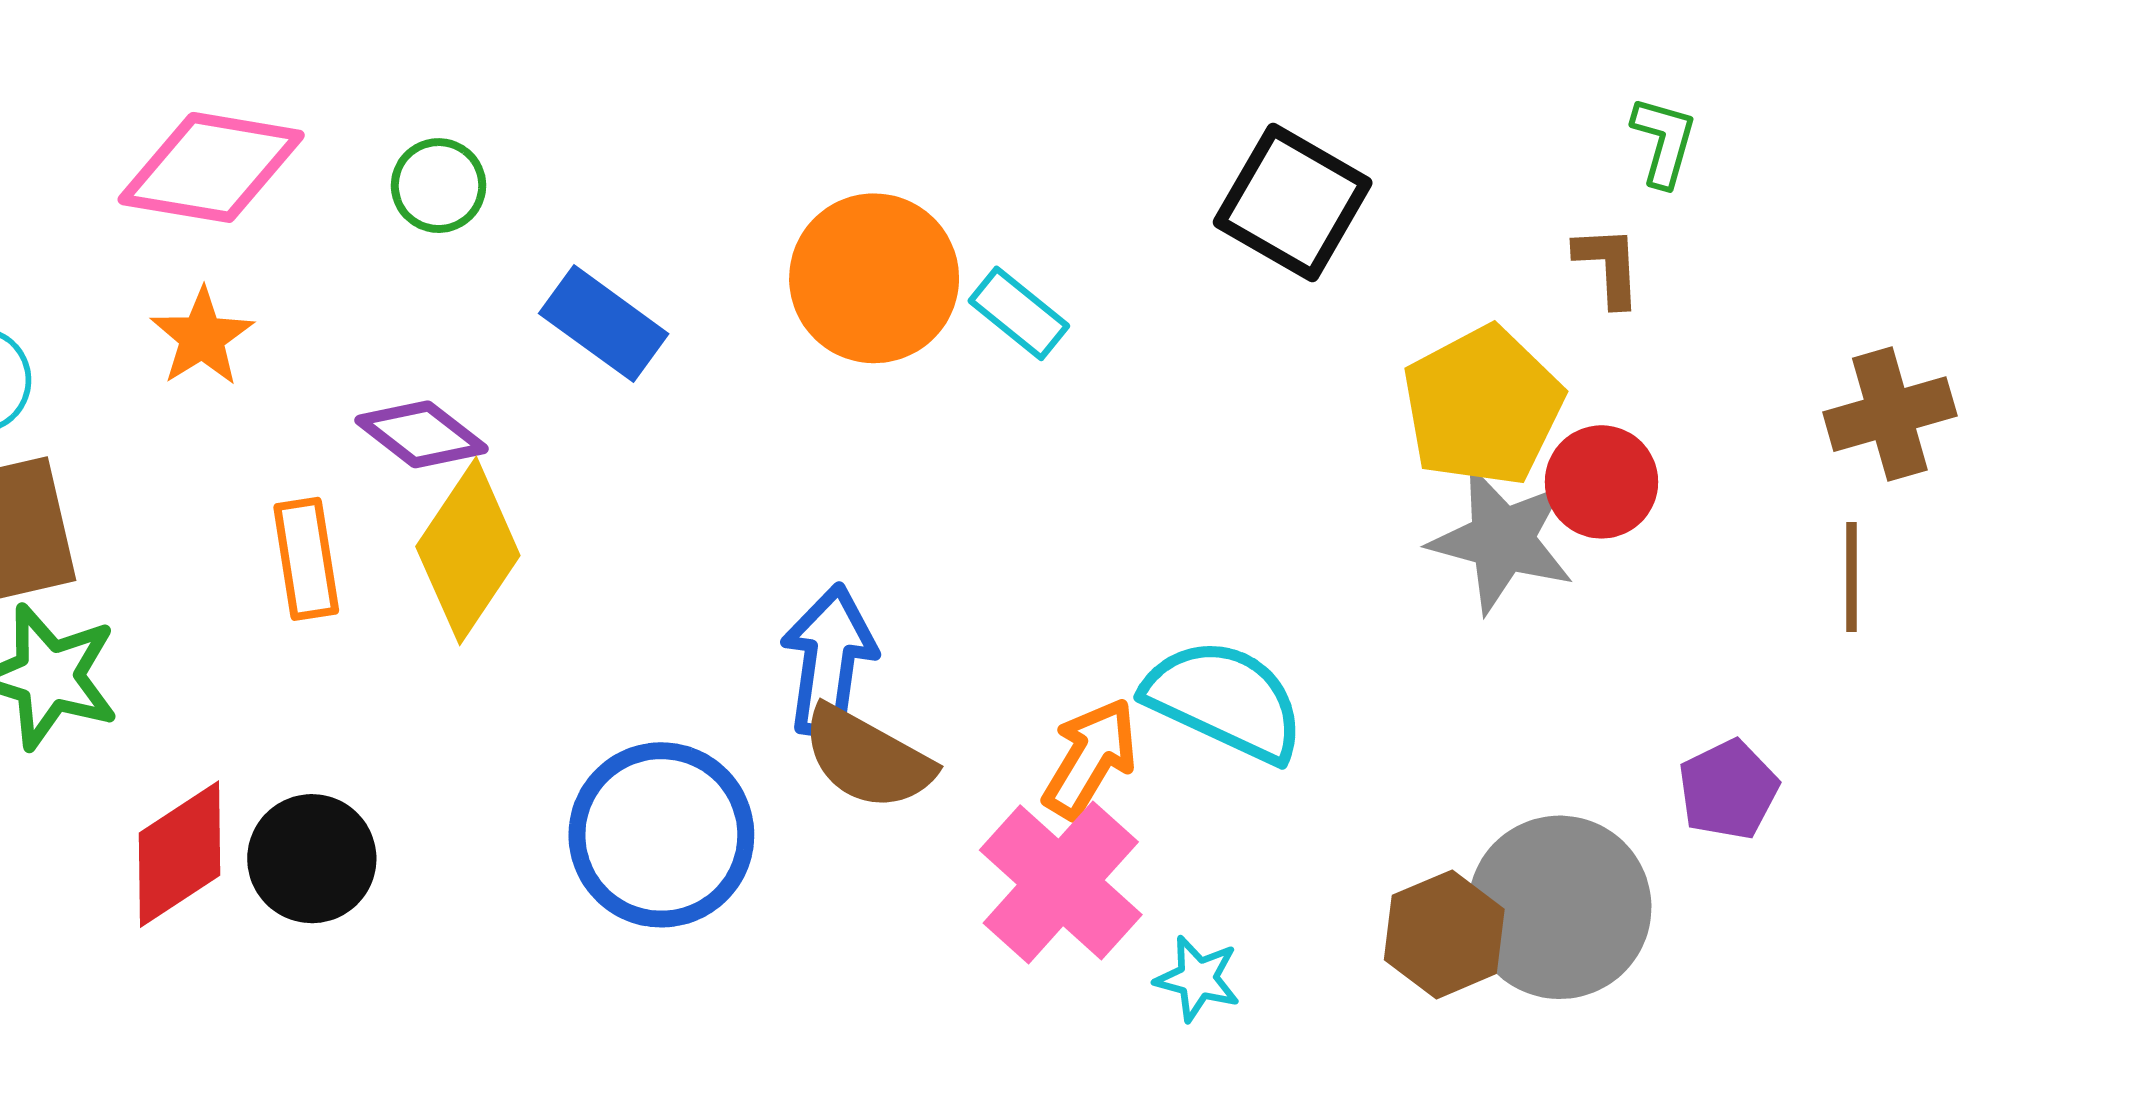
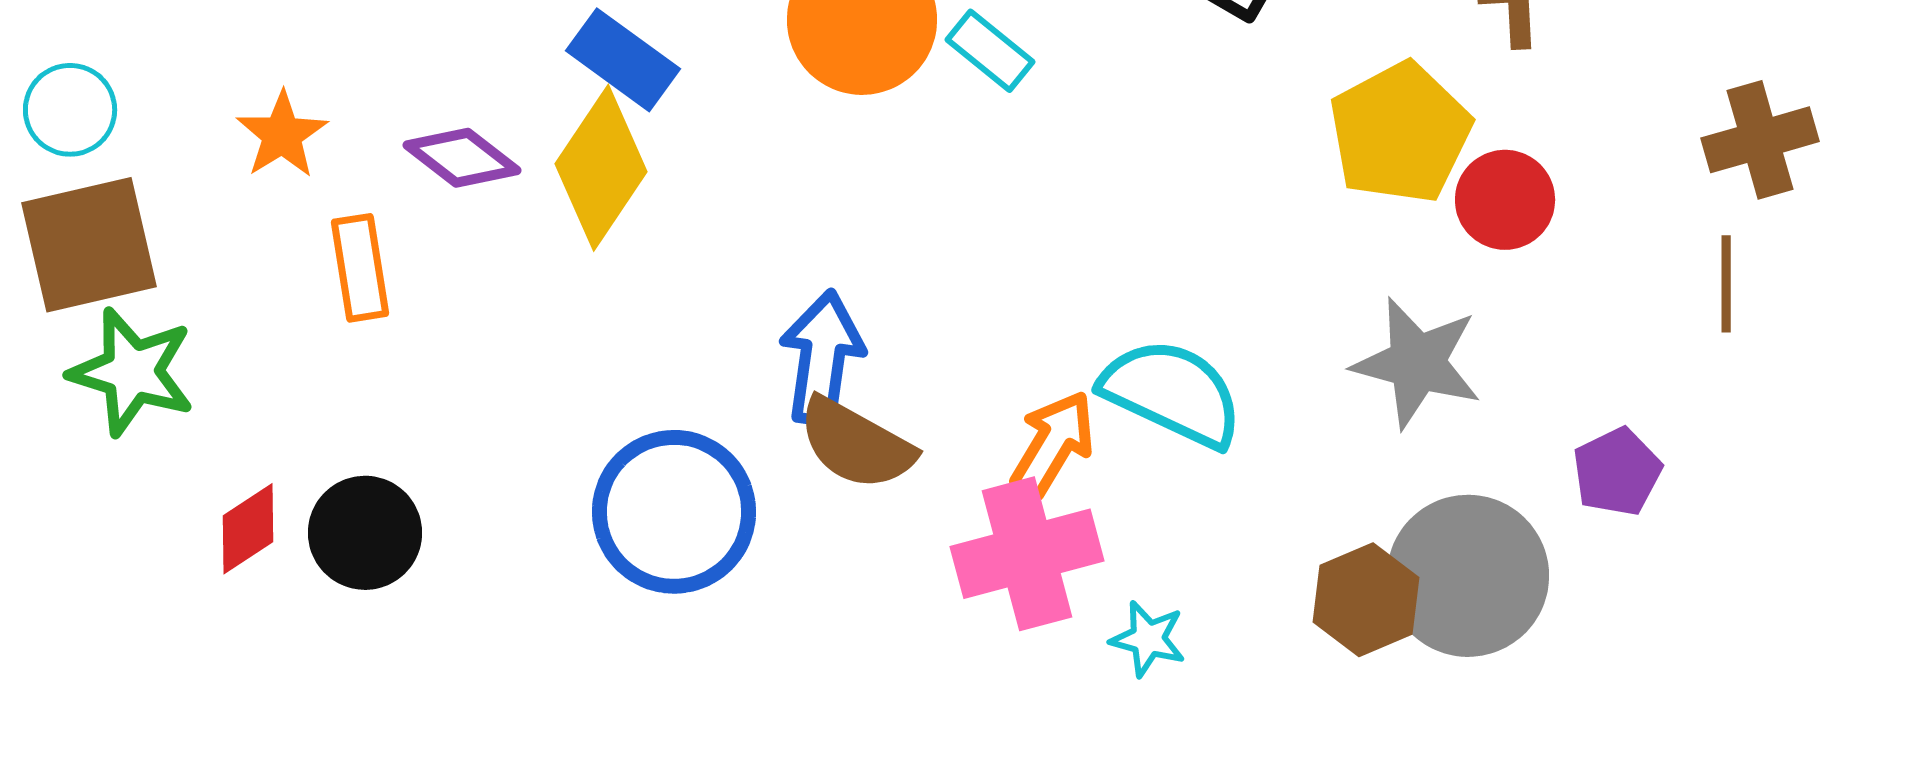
orange star: (202, 337) -> (282, 135), moved
gray star: (1502, 540) -> (1417, 363), moved
yellow diamond: (468, 551) -> (601, 168), moved
red diamond: (179, 854) -> (248, 529), size x0.7
pink cross: (1061, 882) -> (1027, 554), turned 33

